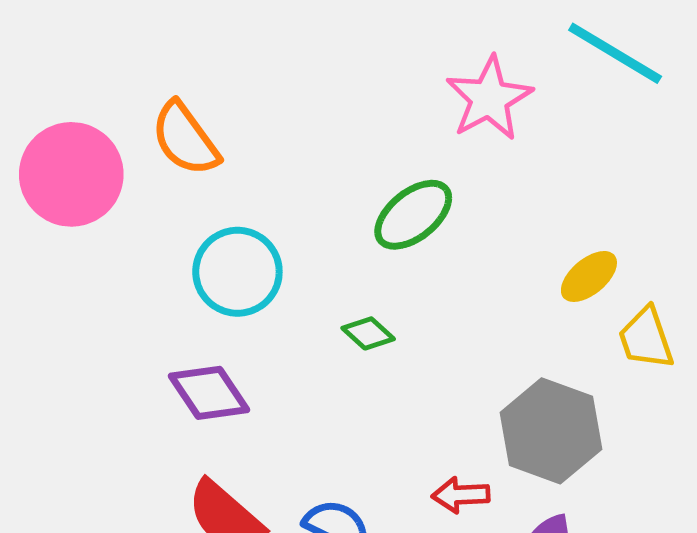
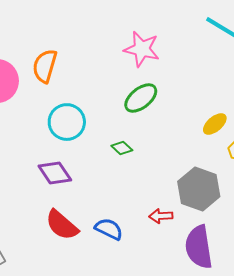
pink star: (489, 98) -> (142, 49), moved, turned -30
orange semicircle: (185, 139) -> (45, 66), turned 52

